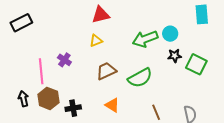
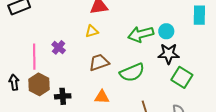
black star: (175, 56) -> (169, 54), size x1.5
green square: (196, 64) -> (182, 77), moved
orange triangle: (112, 105) -> (102, 97), turned -35

